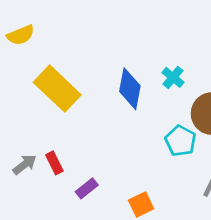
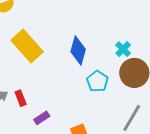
cyan cross: (173, 77) -> (123, 49), moved
cyan pentagon: (181, 141) -> (97, 81), moved

